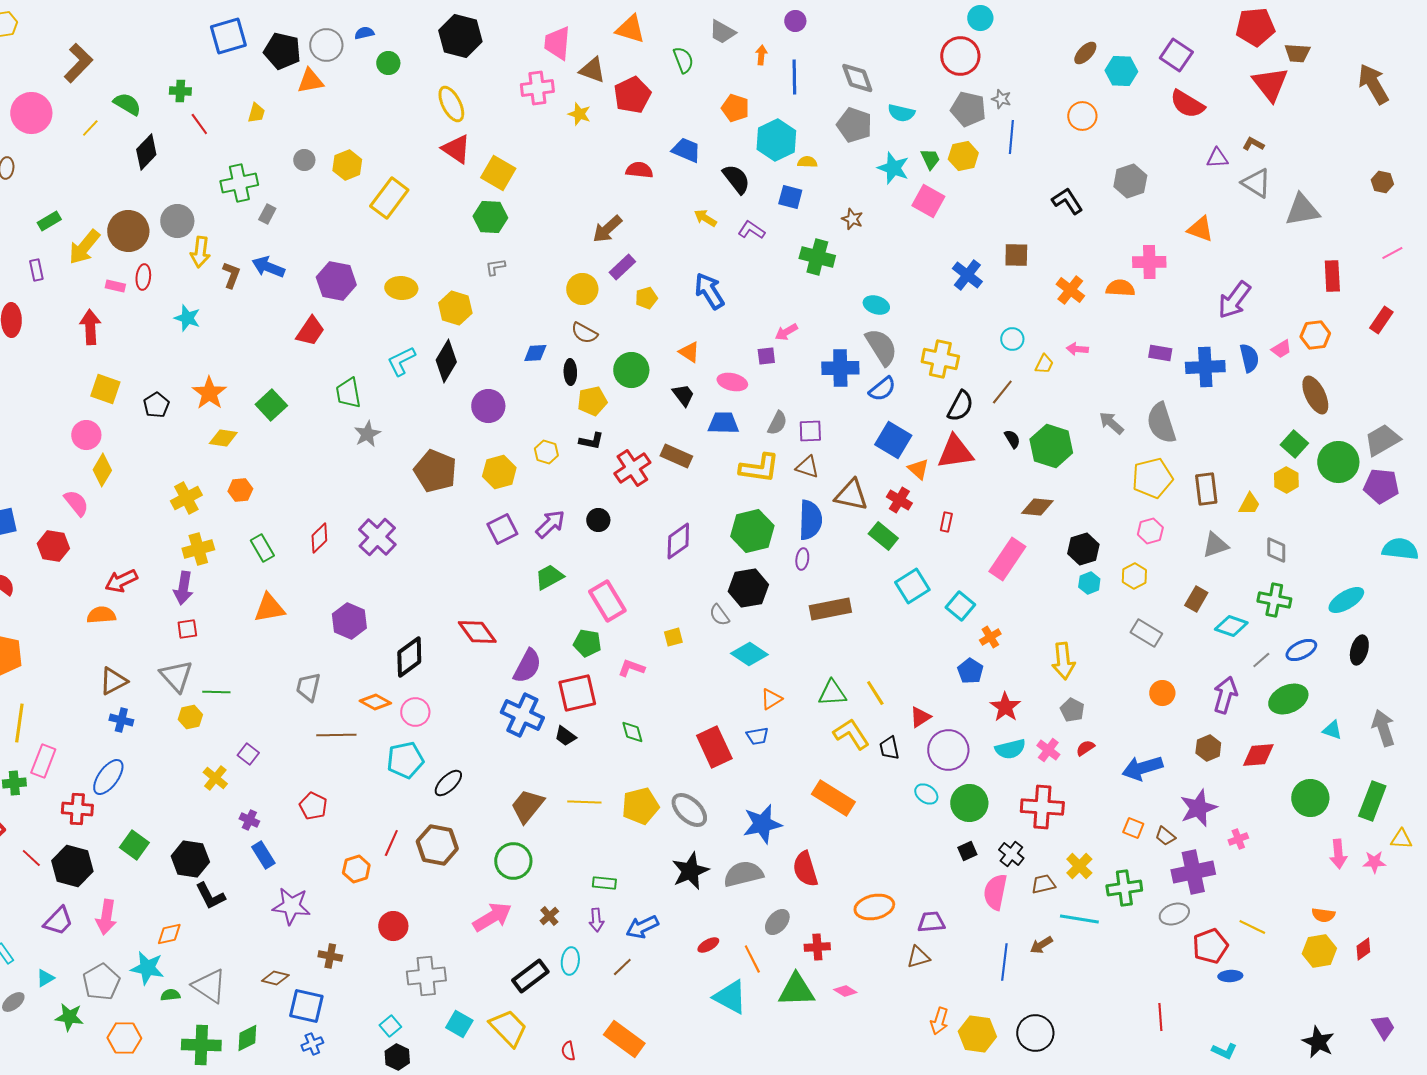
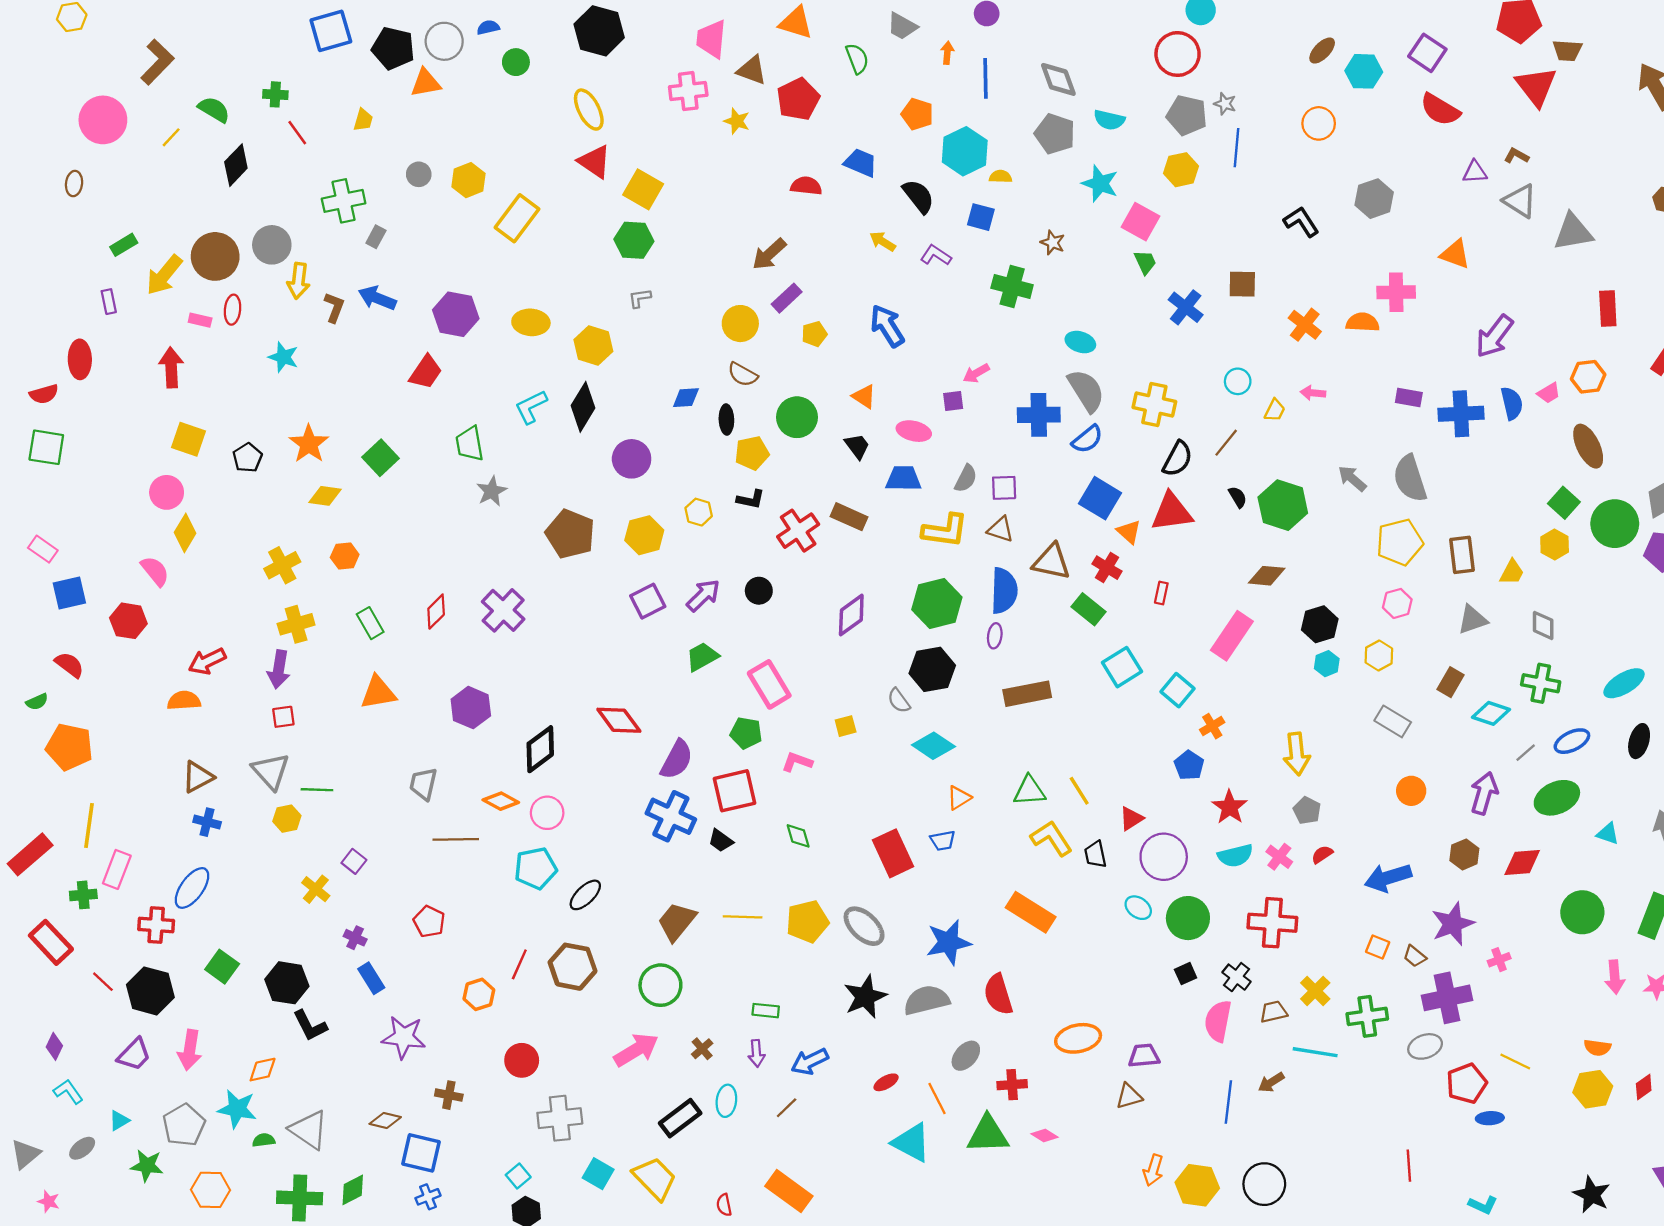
green trapezoid: (930, 159) -> (1145, 262), moved

